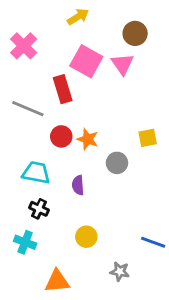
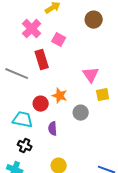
pink cross: (24, 46) -> (32, 29), moved
pink square: (86, 61) -> (59, 40), size x0.6
pink triangle: (123, 64) -> (91, 75), moved
red circle: (61, 136) -> (41, 104), moved

